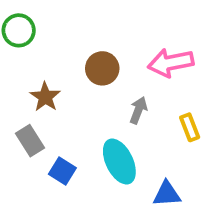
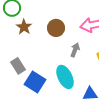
brown star: (45, 97) -> (24, 27), moved
blue square: (62, 171) -> (35, 82), size x1.5

